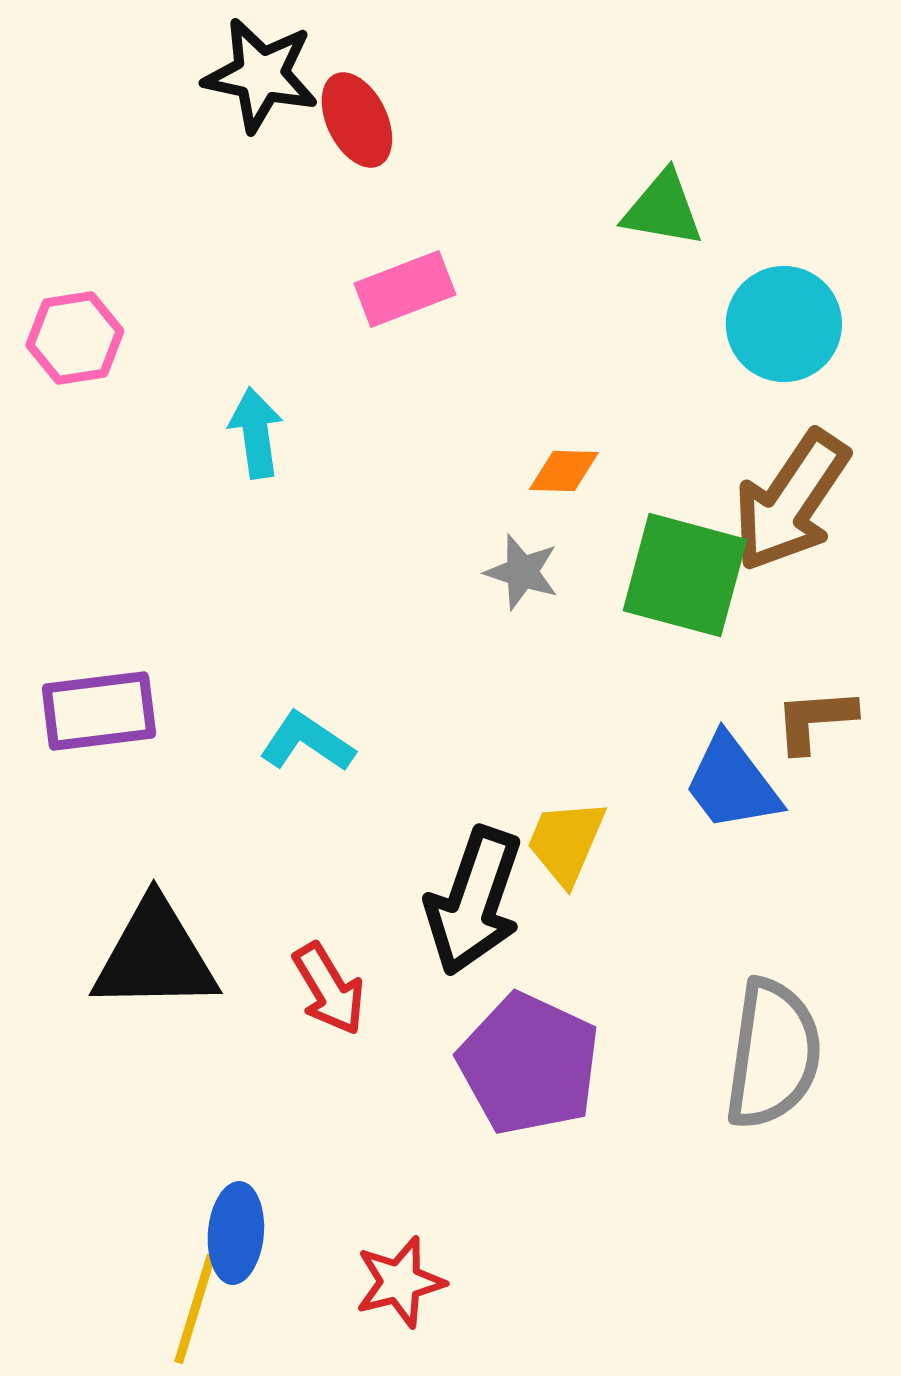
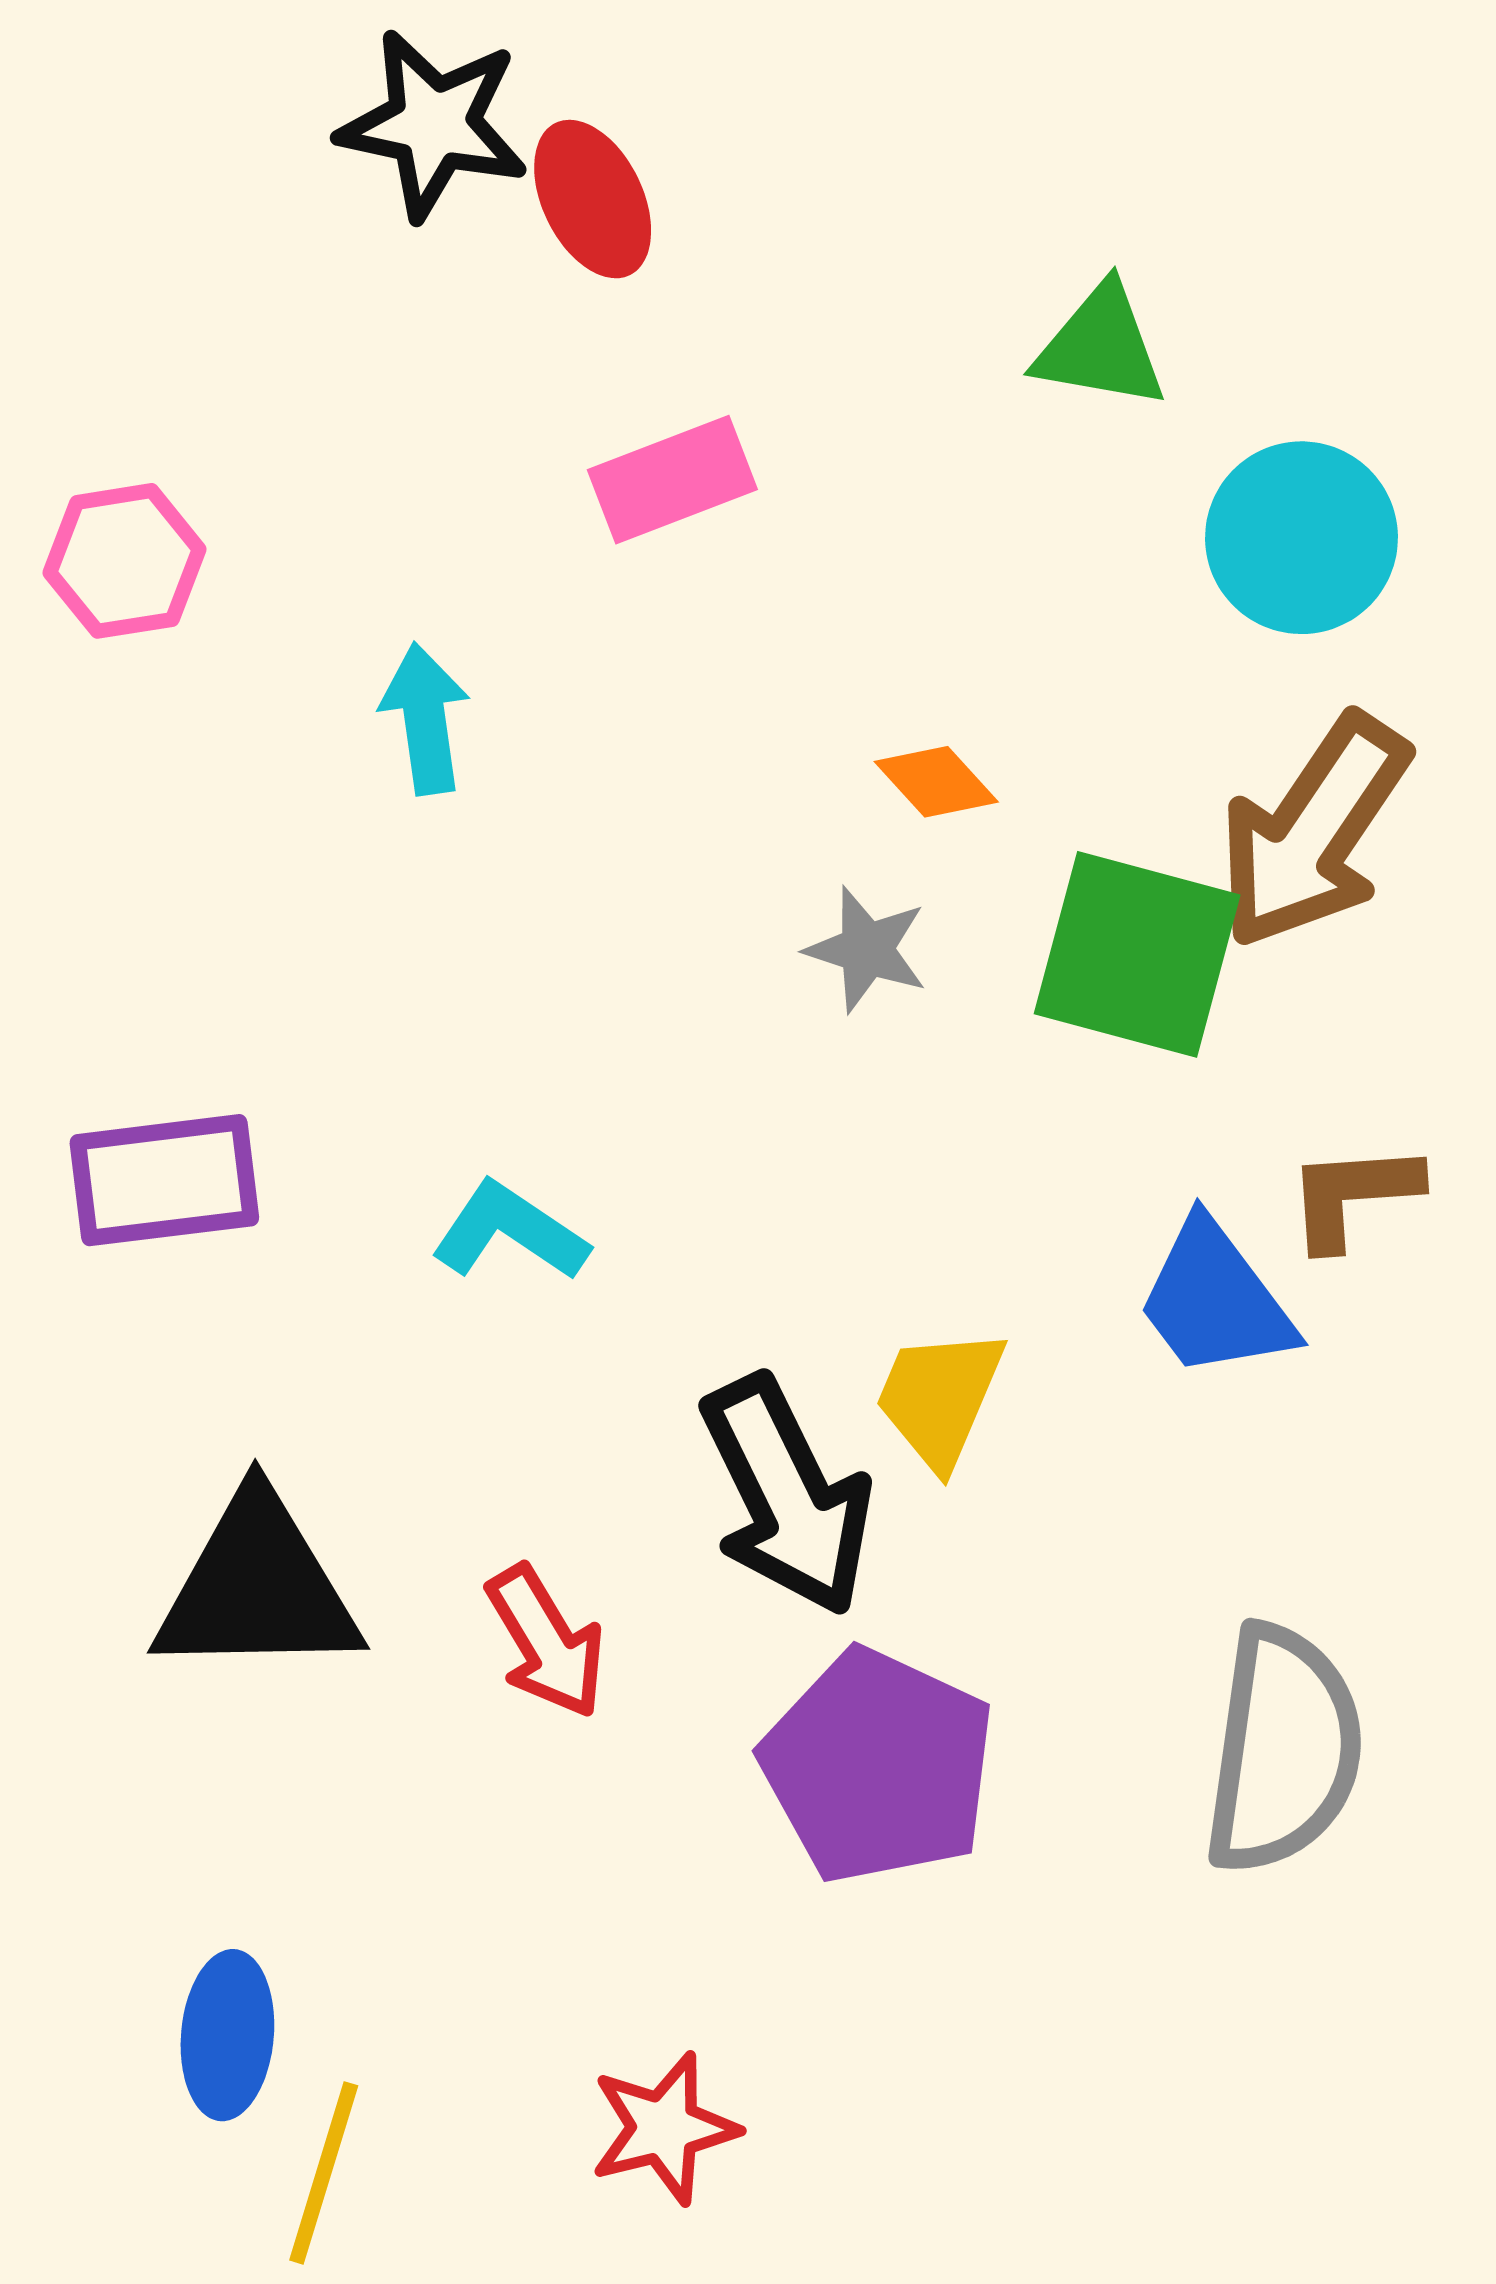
orange diamond: (564, 471) -> (936, 782), turned 46
black arrow: (474, 901) -> (787, 1496), turned -45
blue ellipse: (236, 1233) -> (227, 2035), moved

